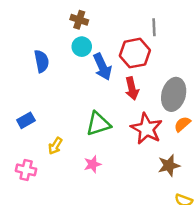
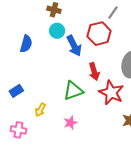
gray line: (154, 27) -> (113, 13), turned 40
blue semicircle: (42, 61) -> (26, 44), turned 30
red arrow: (132, 89) -> (94, 72), moved

